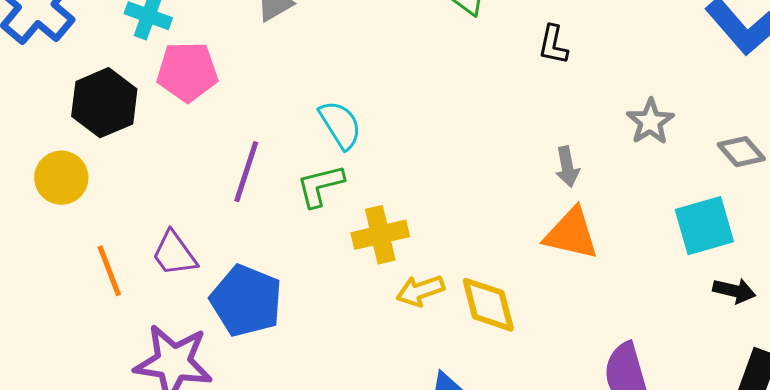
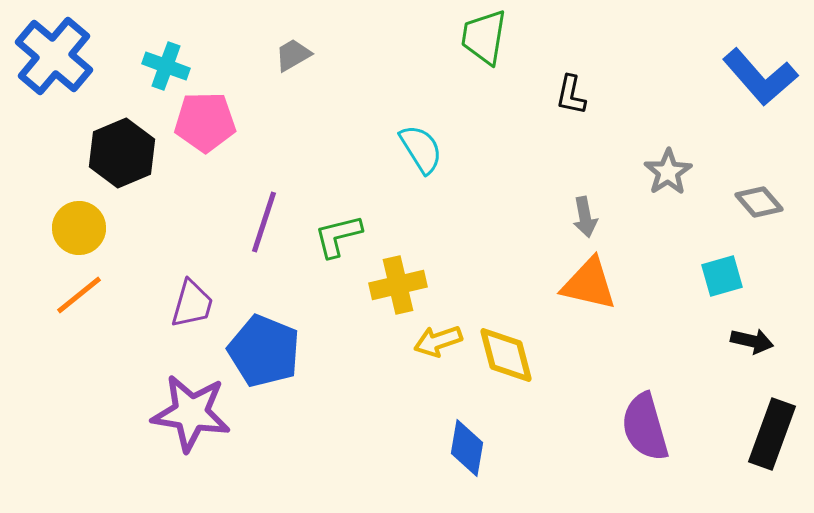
cyan semicircle: (340, 125) -> (421, 149), moved
cyan square: (704, 226) -> (722, 276), size x0.7
purple trapezoid: (174, 254) -> (192, 304), turned -128
orange line: (109, 271) -> (79, 295), moved, turned 72

